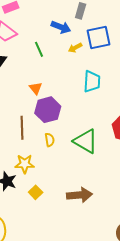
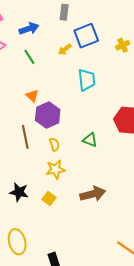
blue arrow: (61, 27) -> (29, 29), moved, turned -30
green triangle: (86, 141) -> (90, 140), size x0.6
yellow star: (25, 164) -> (55, 169), moved

